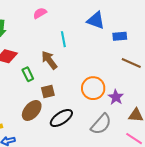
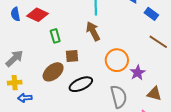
blue rectangle: (120, 36) -> (151, 14), turned 32
brown arrow: (49, 60) -> (93, 31), moved
gray semicircle: (101, 124) -> (119, 97), turned -65

